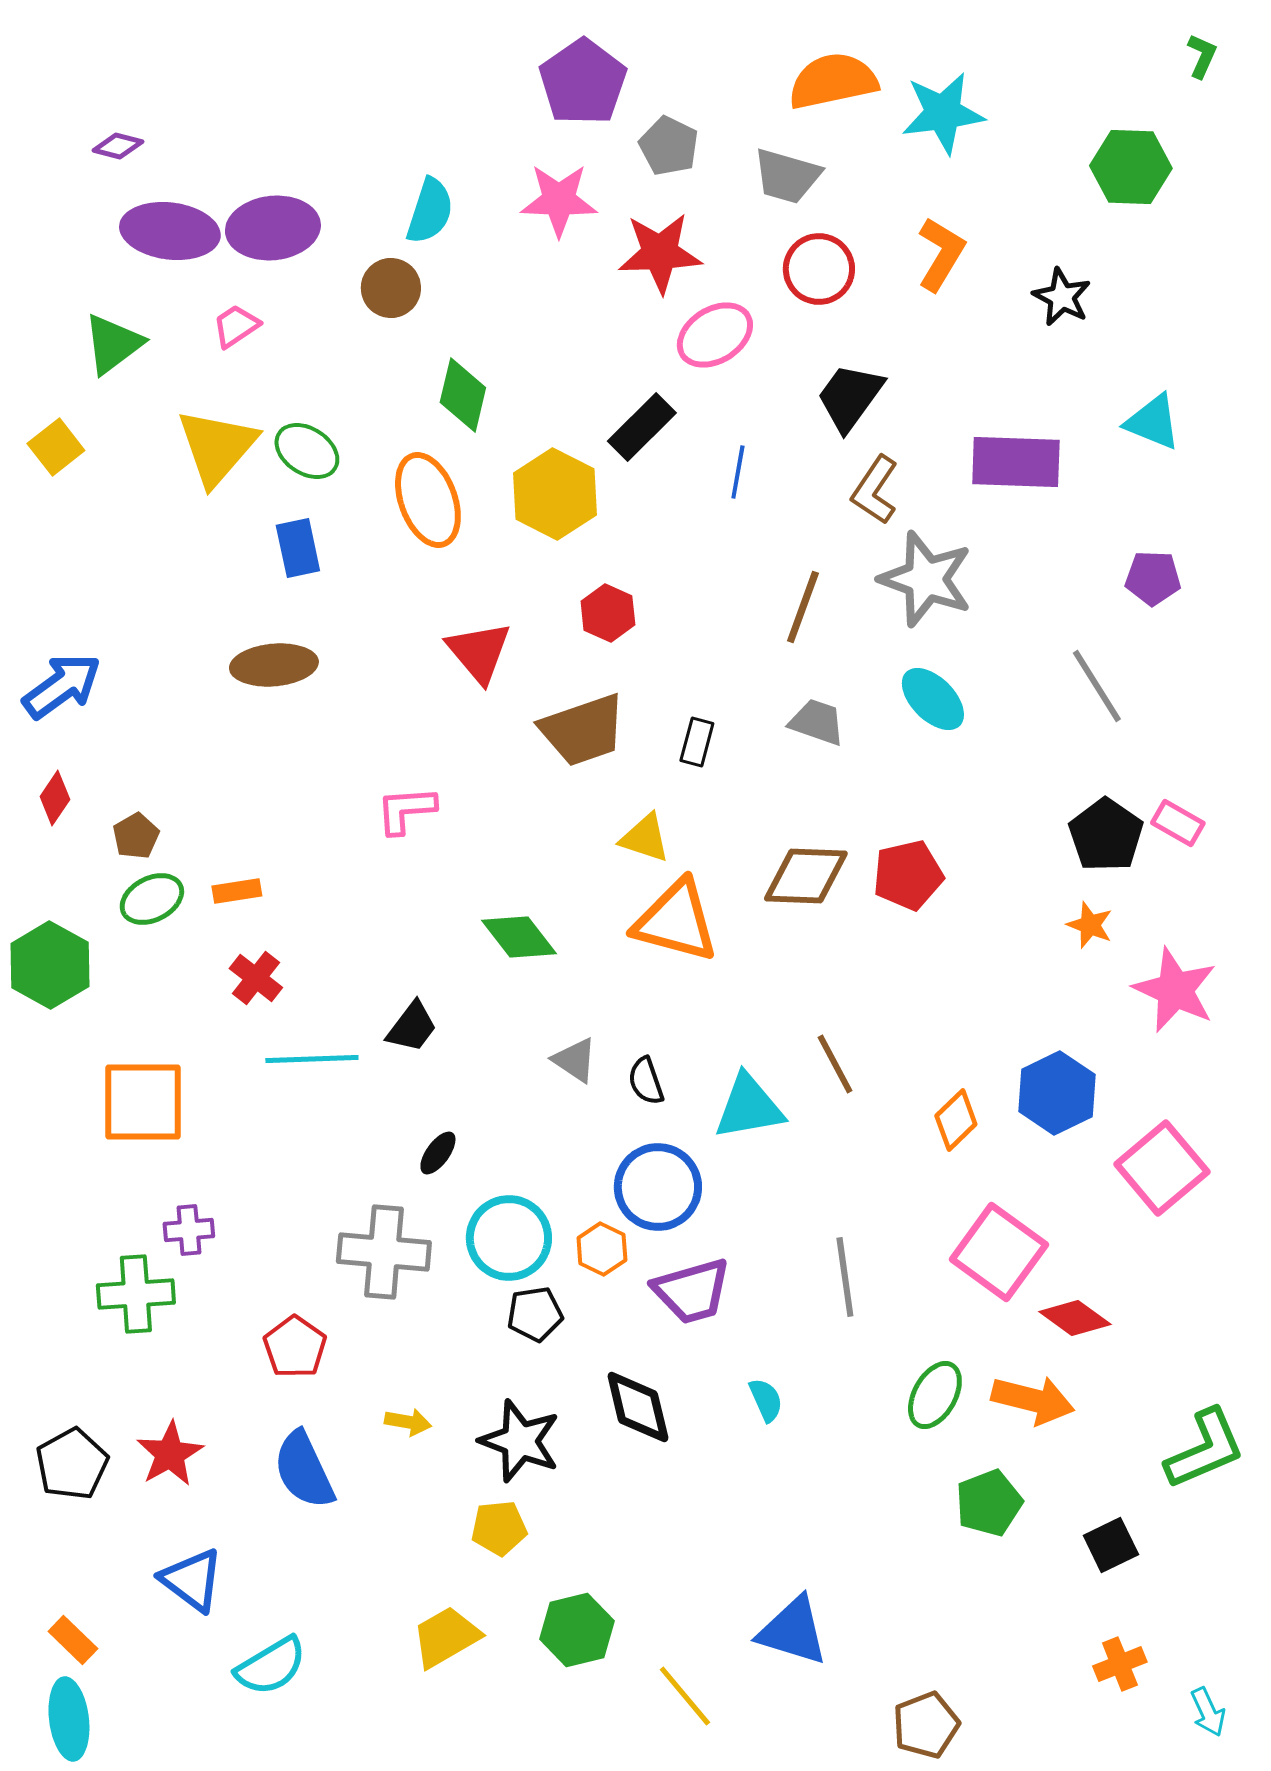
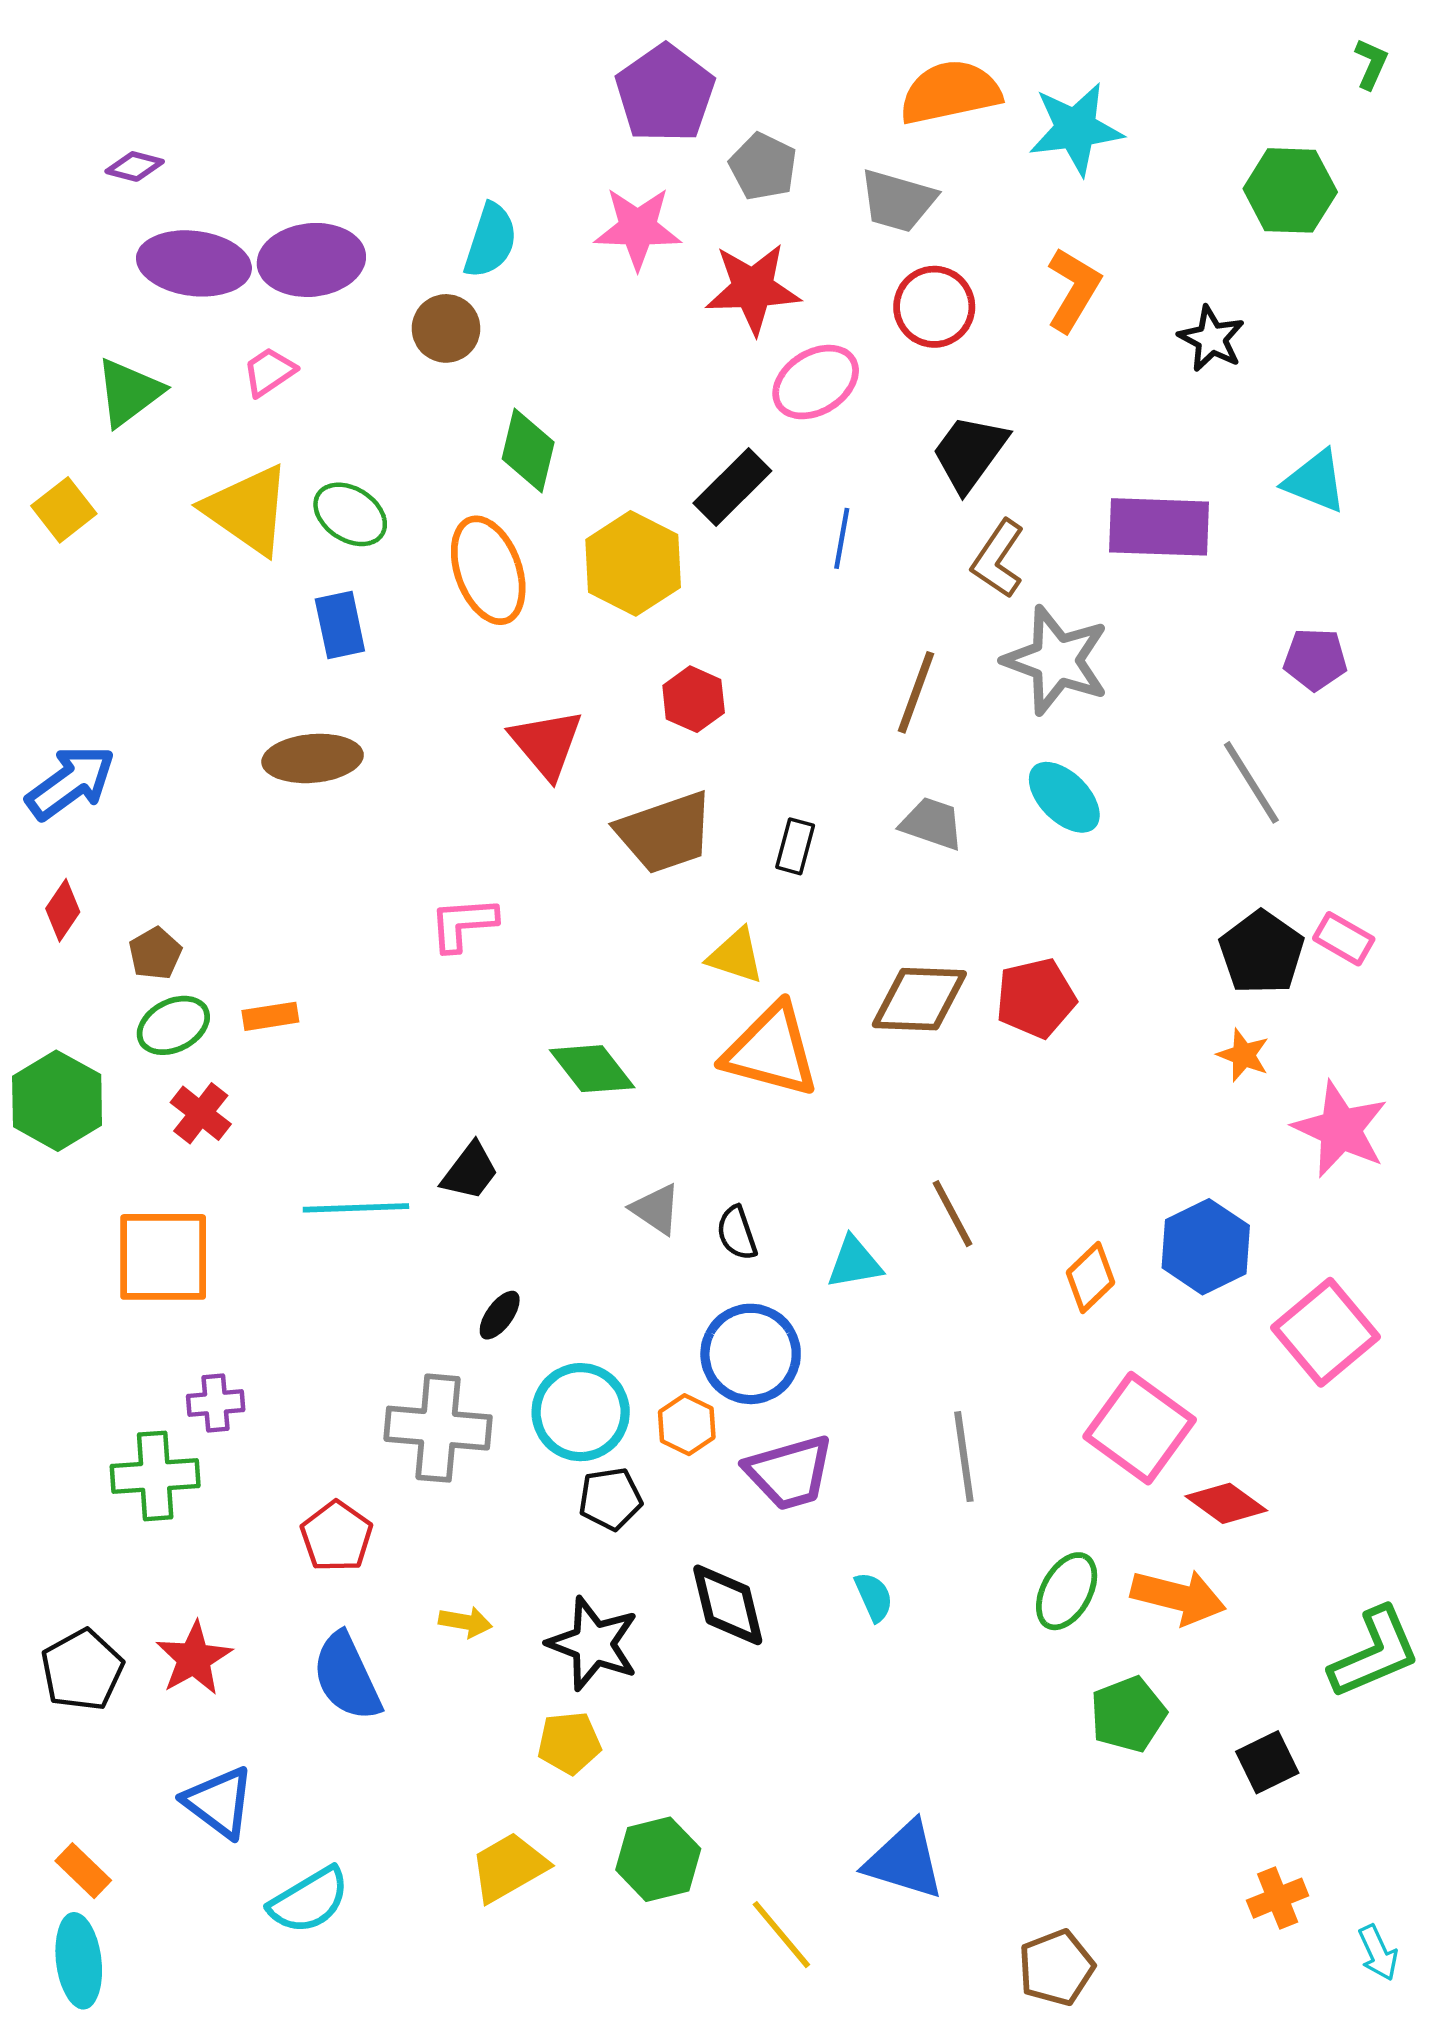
yellow triangle: (217, 447) -> (248, 510), turned -36
red cross: (256, 978) -> (201, 1113), moved
cyan triangle: (749, 1107) -> (854, 1263), size x0.7

